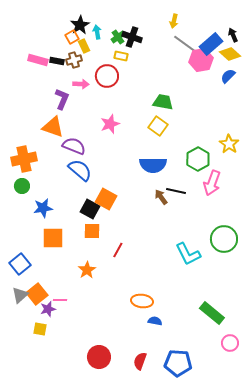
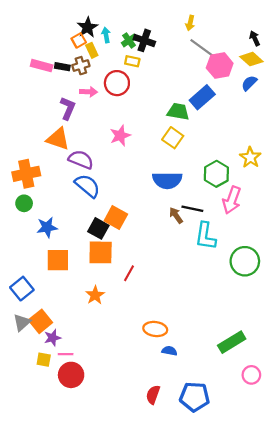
blue rectangle: (211, 44) -> (202, 97), moved
orange square: (92, 231) -> (101, 252), size x1.4
cyan L-shape: (188, 254) -> (205, 236), moved, turned 36
pink line: (60, 300) -> (66, 354), moved
green rectangle: (212, 313) -> (232, 342), turned -70
red circle: (99, 357) -> (71, 375), moved

